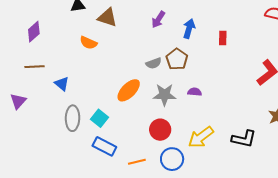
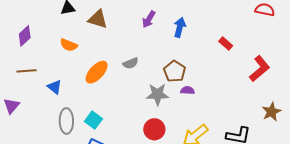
red rectangle: (223, 38) -> (226, 44), moved, turned -48
orange semicircle: (88, 43) -> (69, 45), moved
brown pentagon: (177, 59) -> (175, 71), moved
gray semicircle: (154, 63) -> (131, 63), moved
orange ellipse: (129, 90) -> (97, 72), moved

